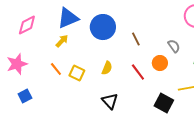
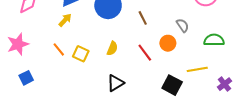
black triangle: (110, 101) -> (115, 83), turned 42

